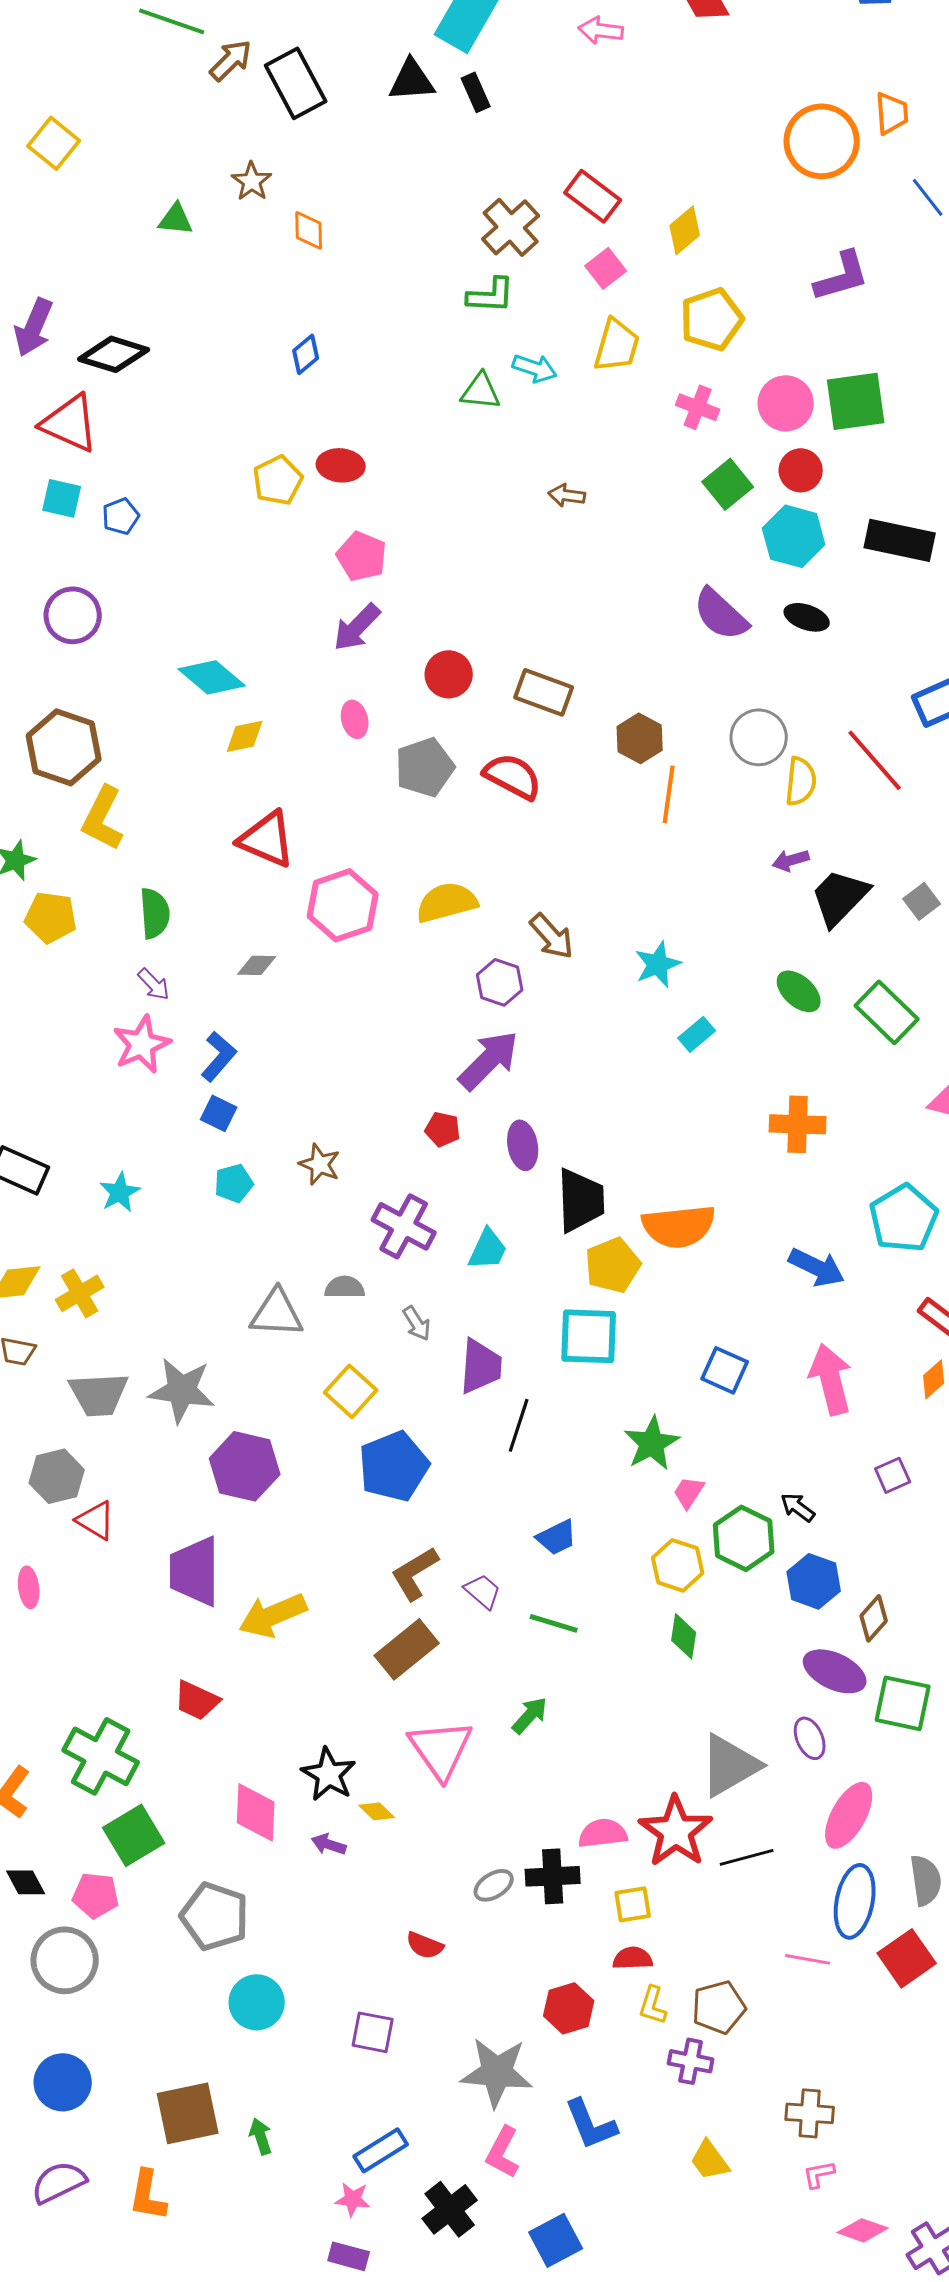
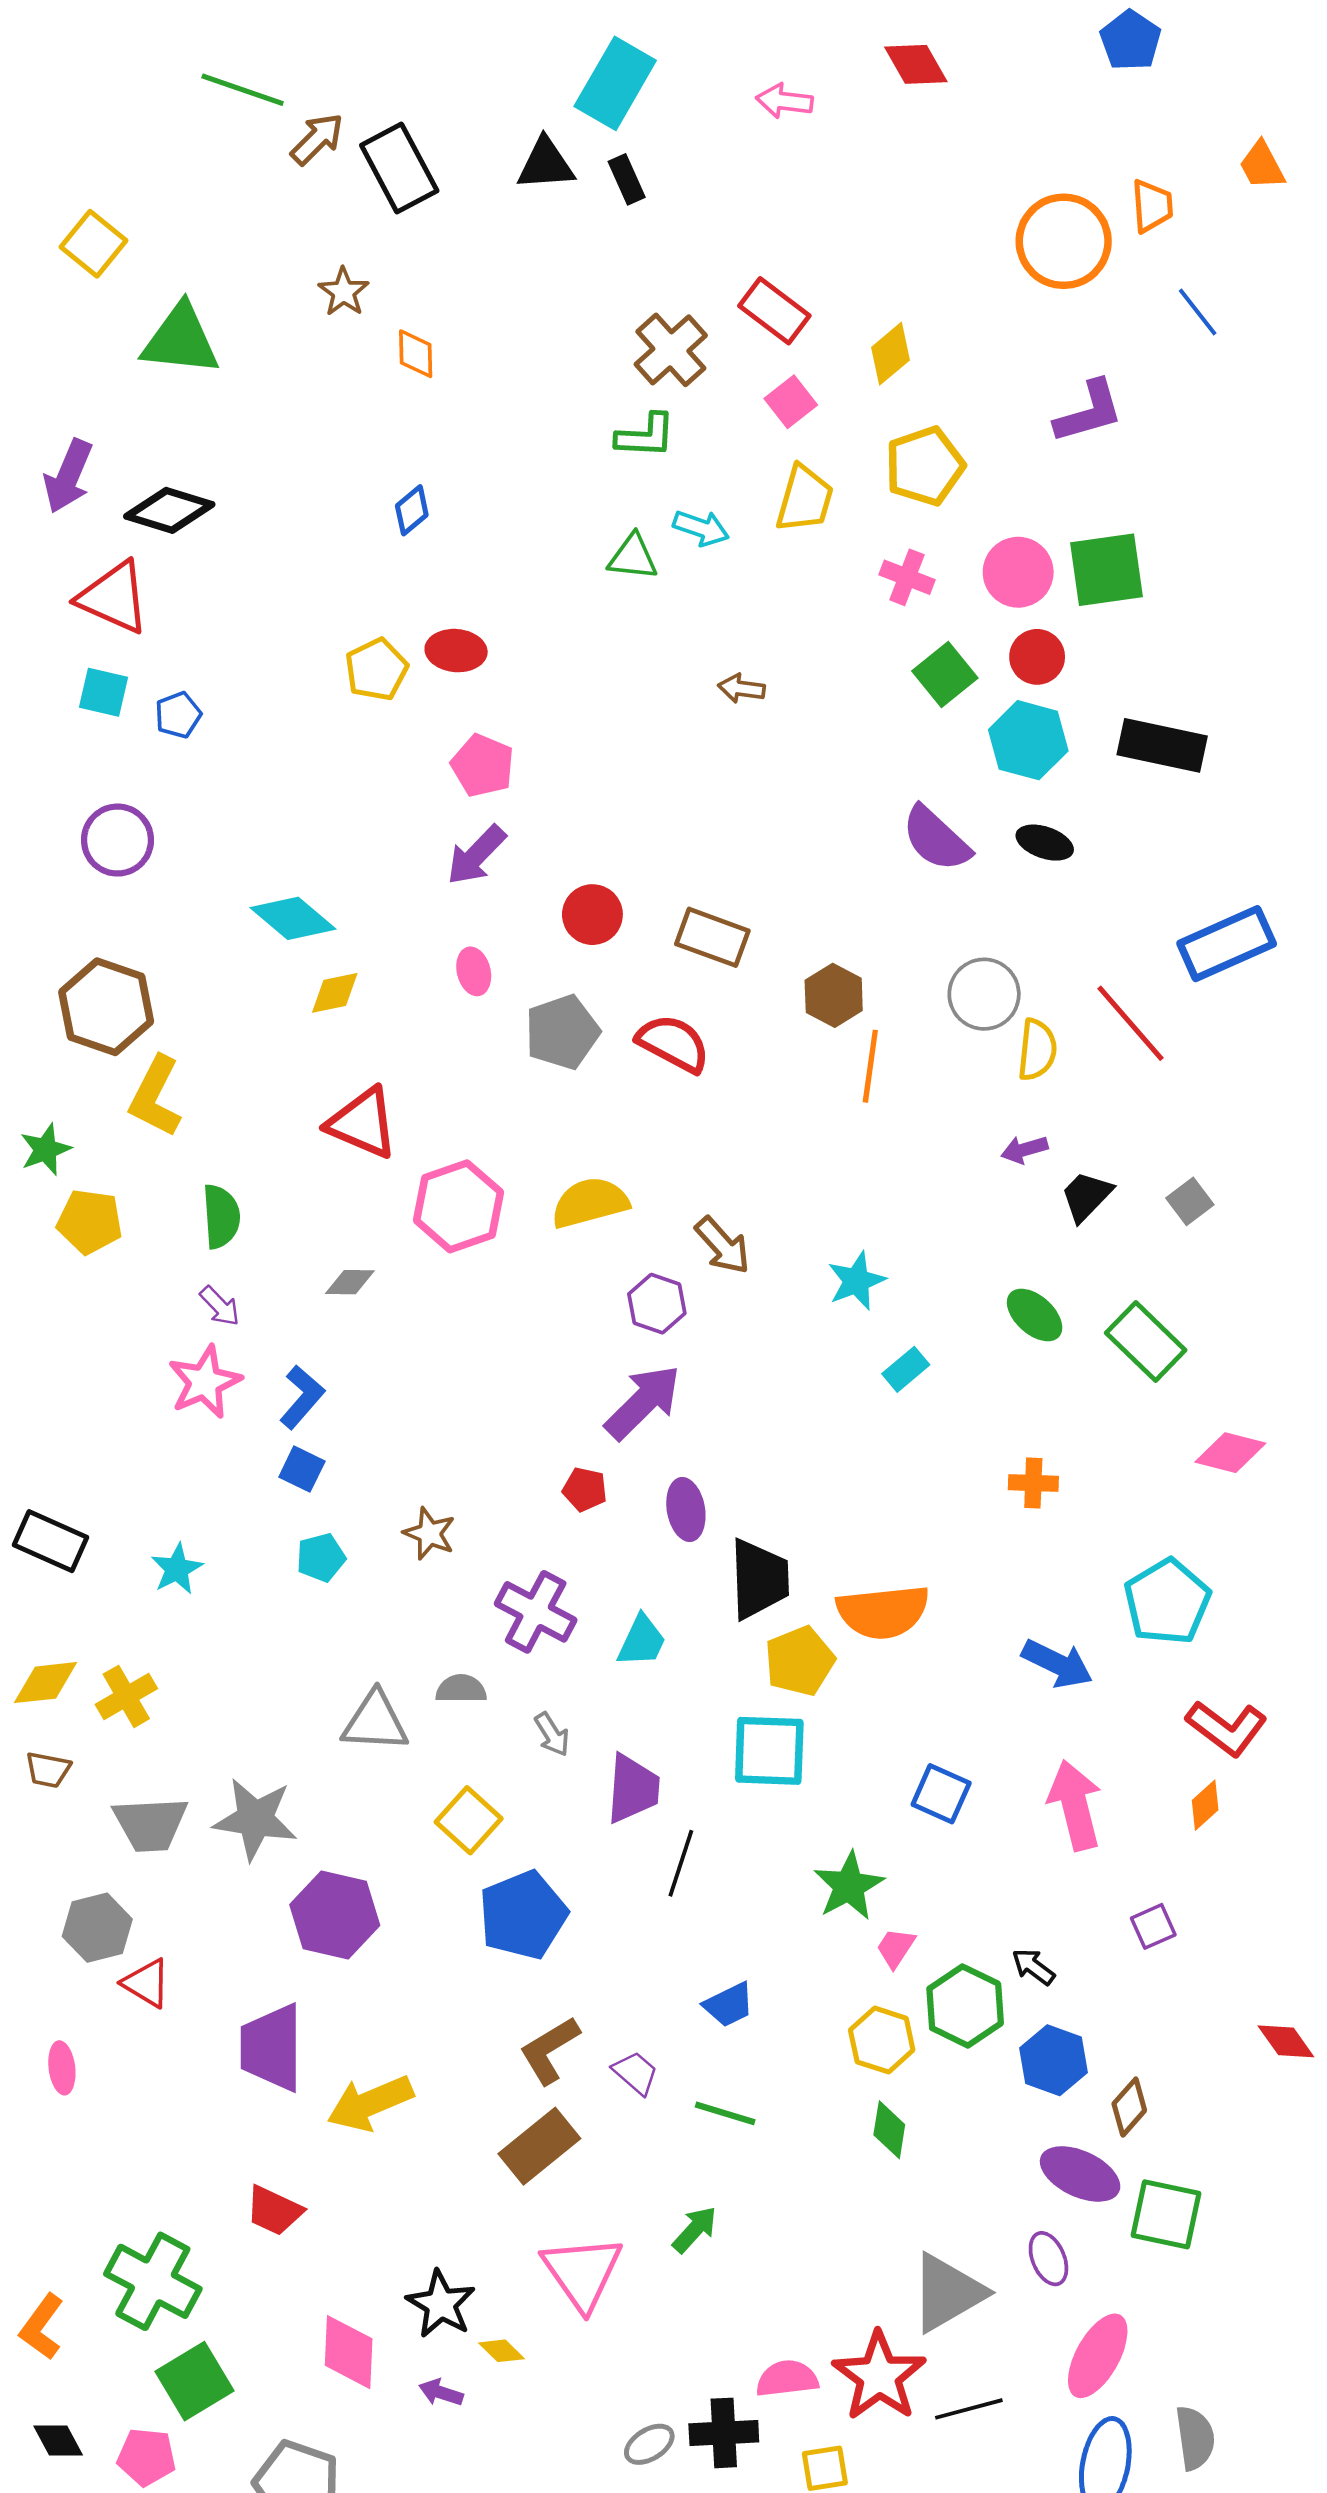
green triangle: (176, 219) -> (181, 340), moved, size x1.8
black trapezoid: (840, 897) -> (1086, 1196), size x0.7
orange cross: (798, 1124) -> (1033, 1483), size x0.7

